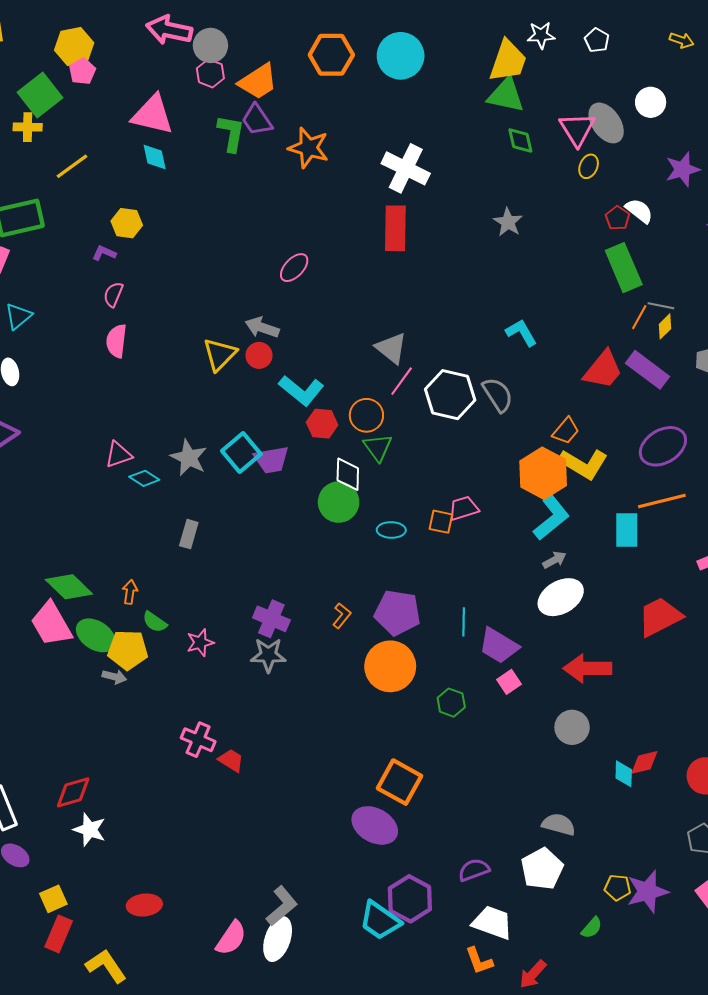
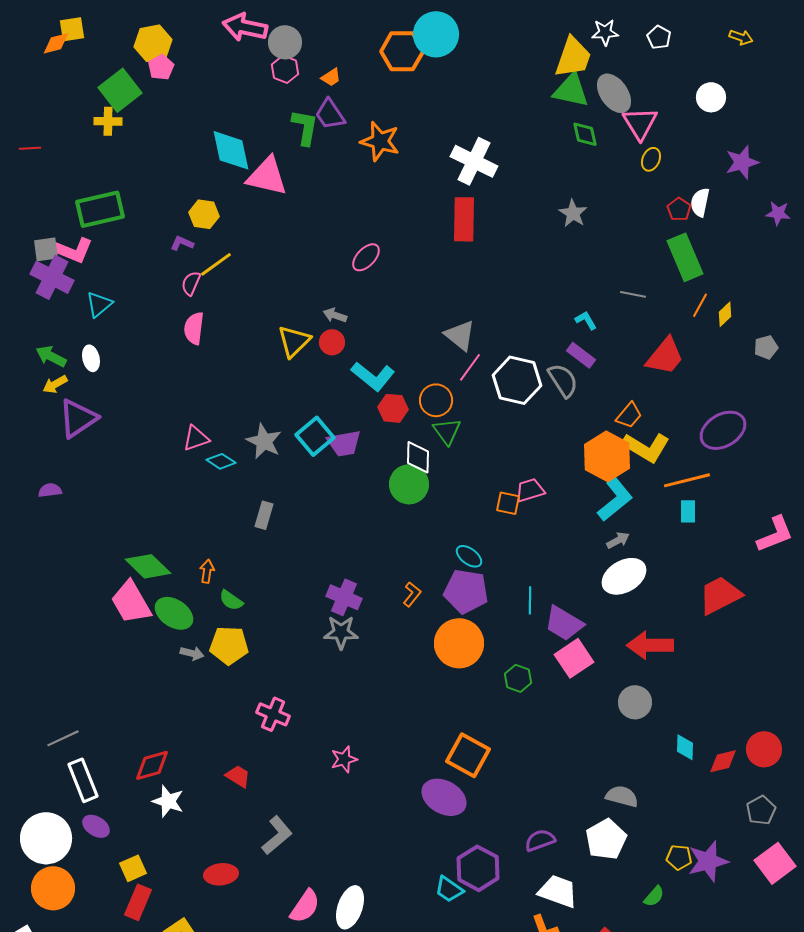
cyan circle: (401, 56) -> (436, 34), moved
orange trapezoid: (258, 82) -> (331, 77), size x0.5
pink triangle: (153, 115) -> (267, 176), moved
gray ellipse: (606, 123) -> (614, 93), moved
cyan diamond: (155, 157) -> (231, 150), size x1.6
yellow line: (72, 166) -> (216, 264), moved
white semicircle: (639, 211) -> (700, 202), turned -116
gray line: (661, 306) -> (633, 294), moved
gray arrow: (262, 327) -> (335, 315), size x0.7
cyan L-shape: (521, 333) -> (586, 320), size x0.7
purple rectangle: (647, 370) -> (581, 355), moved, size x0.7
orange line: (662, 501) -> (687, 480), moved
cyan ellipse: (391, 530) -> (469, 556), moved, turned 36
cyan rectangle: (627, 530) -> (688, 511), size x0.7
pink star: (200, 643) -> (344, 759), moved
yellow pentagon: (128, 650) -> (229, 645), moved
pink square: (509, 682) -> (574, 658), size x1.6
red trapezoid: (231, 760) -> (238, 776), moved
red diamond: (644, 762) -> (723, 761), moved
gray L-shape: (282, 906) -> (277, 835), moved
cyan trapezoid: (380, 920) -> (449, 889), size x0.7

